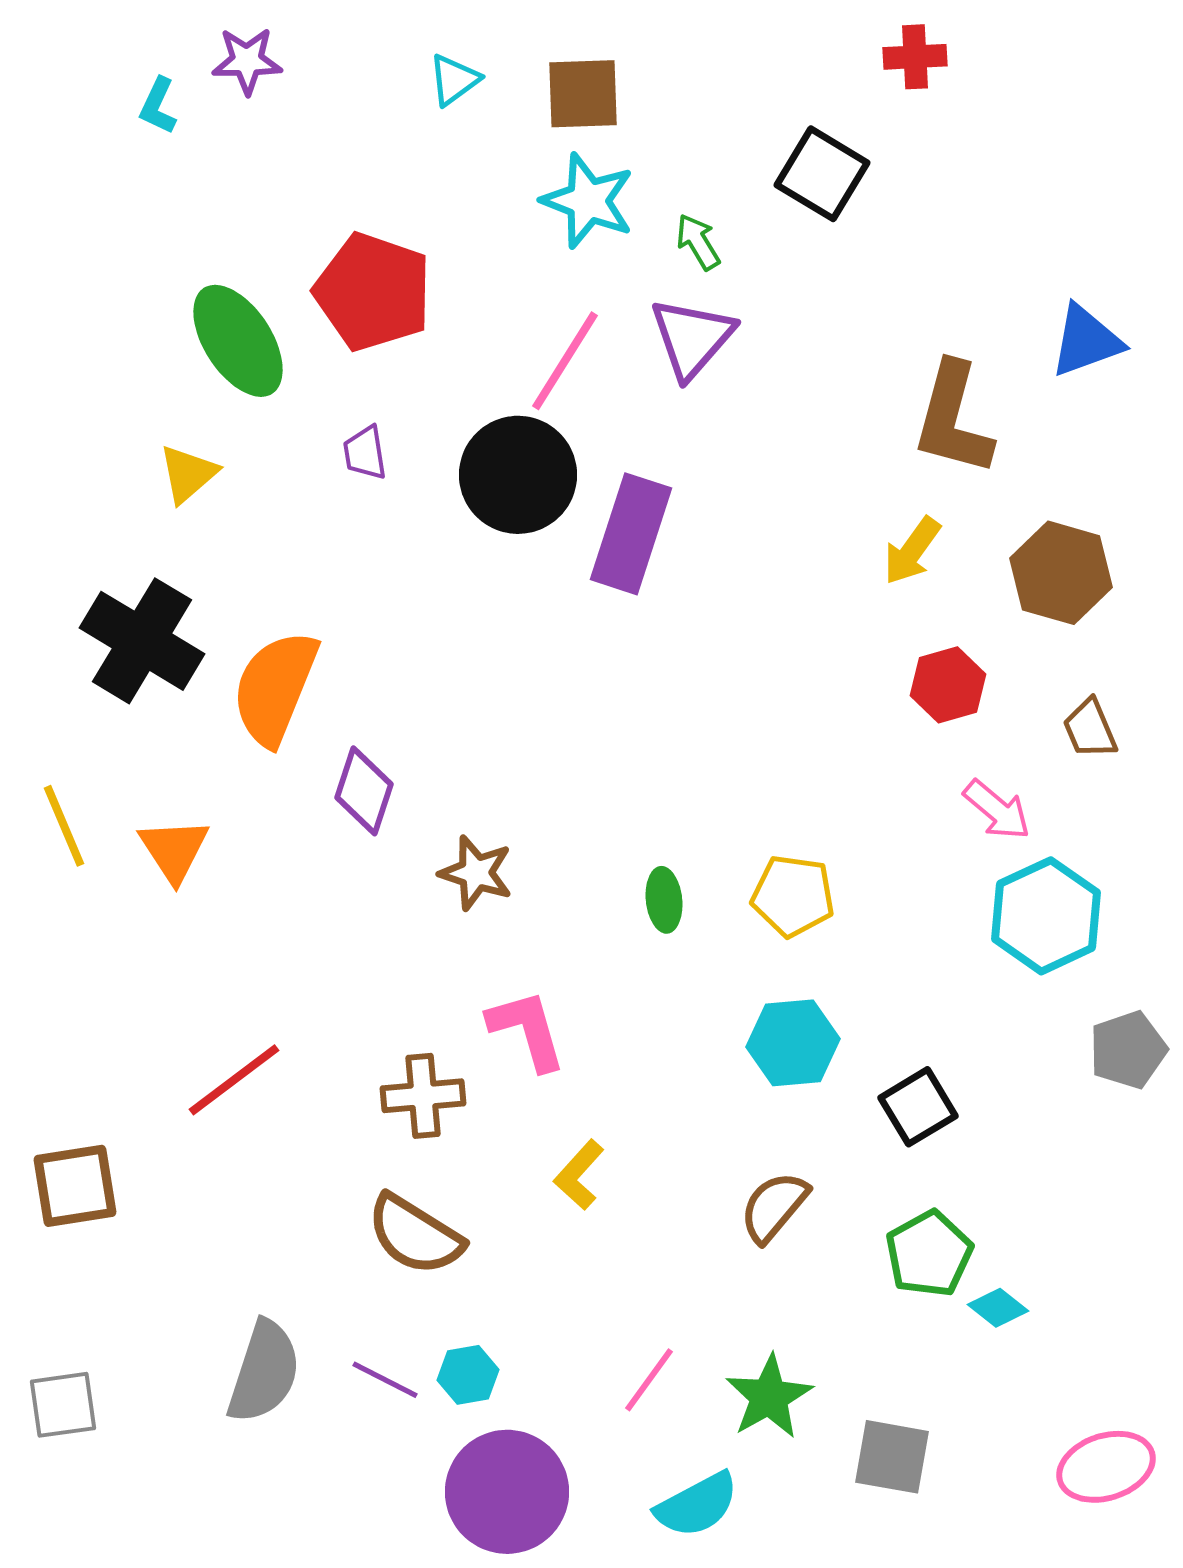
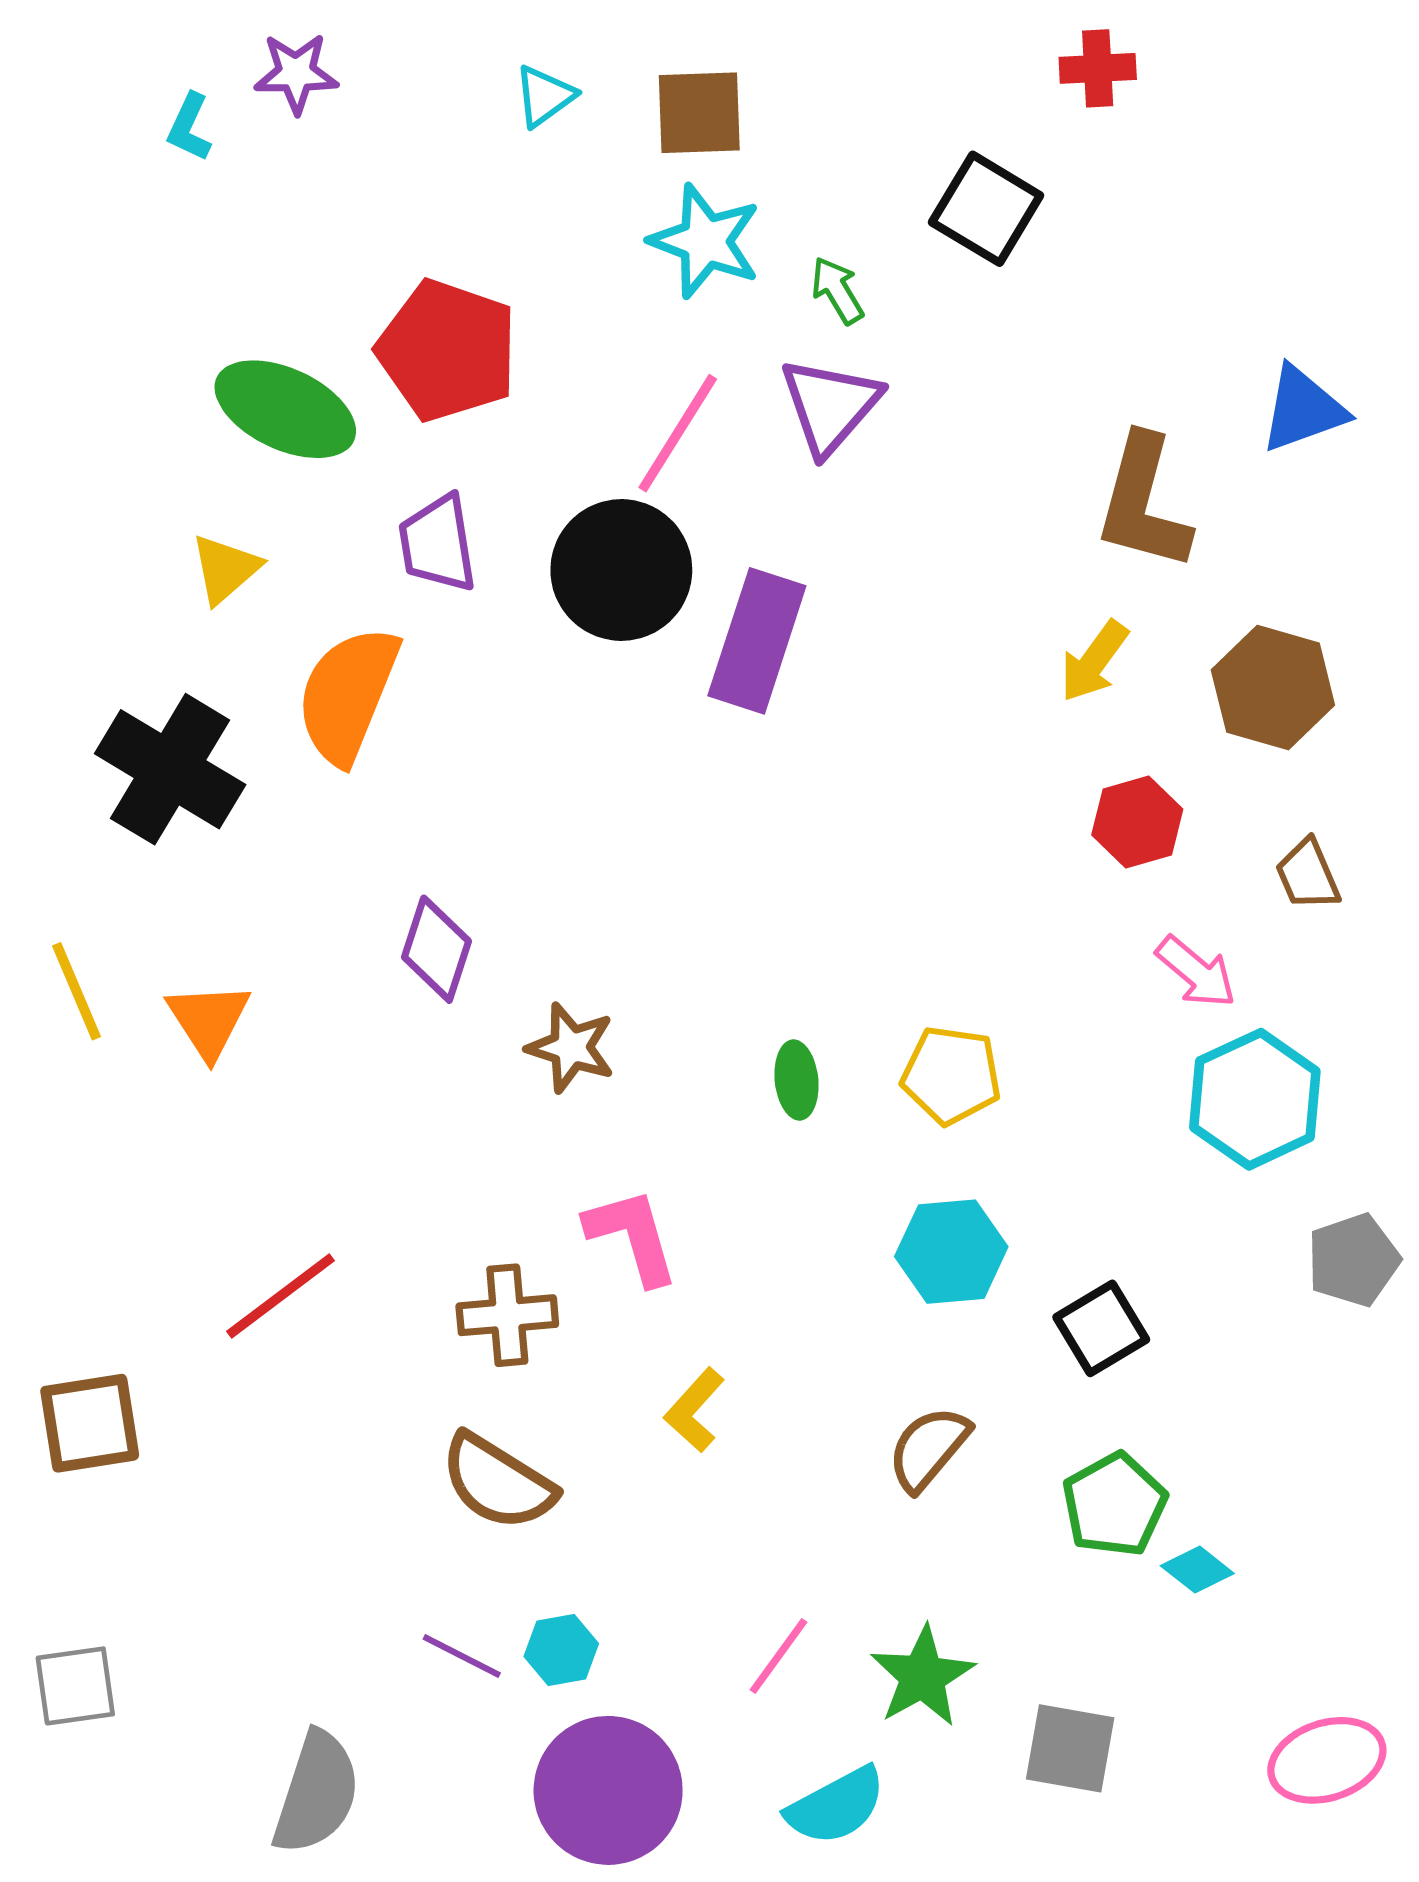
green ellipse: (238, 341) -> (285, 409), turned -32
purple trapezoid: (365, 453) -> (438, 544), size x1.5
orange semicircle: (275, 688) -> (348, 695), moved
gray semicircle: (264, 1372) -> (316, 1793), moved

